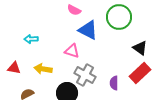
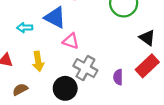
blue triangle: (88, 30) -> (55, 17), moved
yellow arrow: (43, 69) -> (38, 61), turned -108

